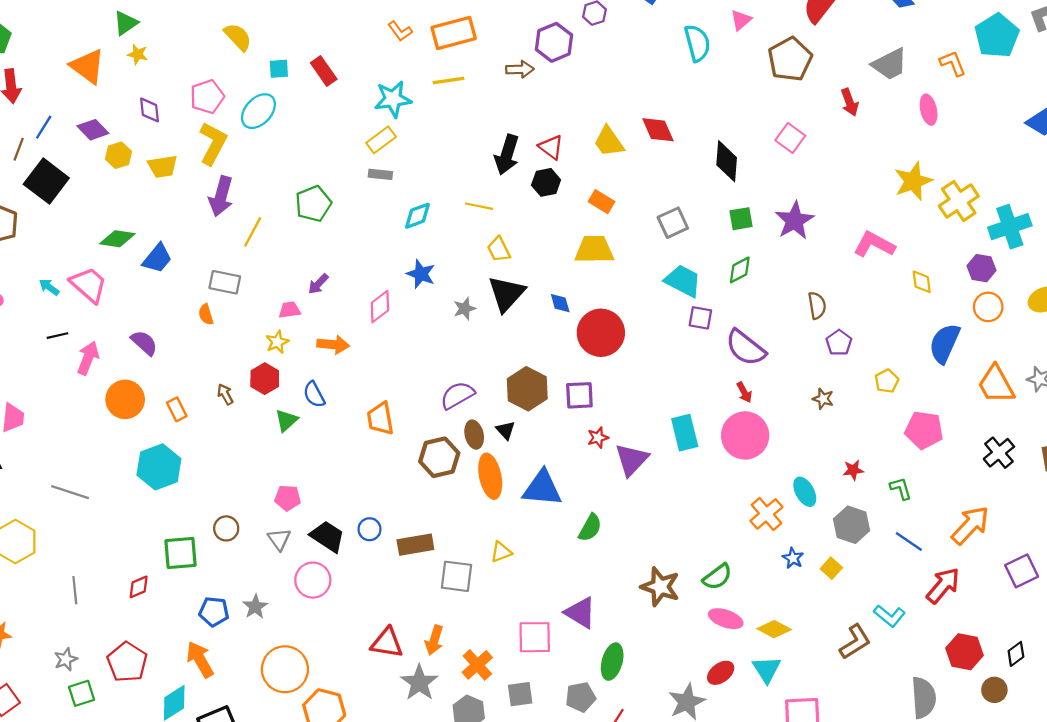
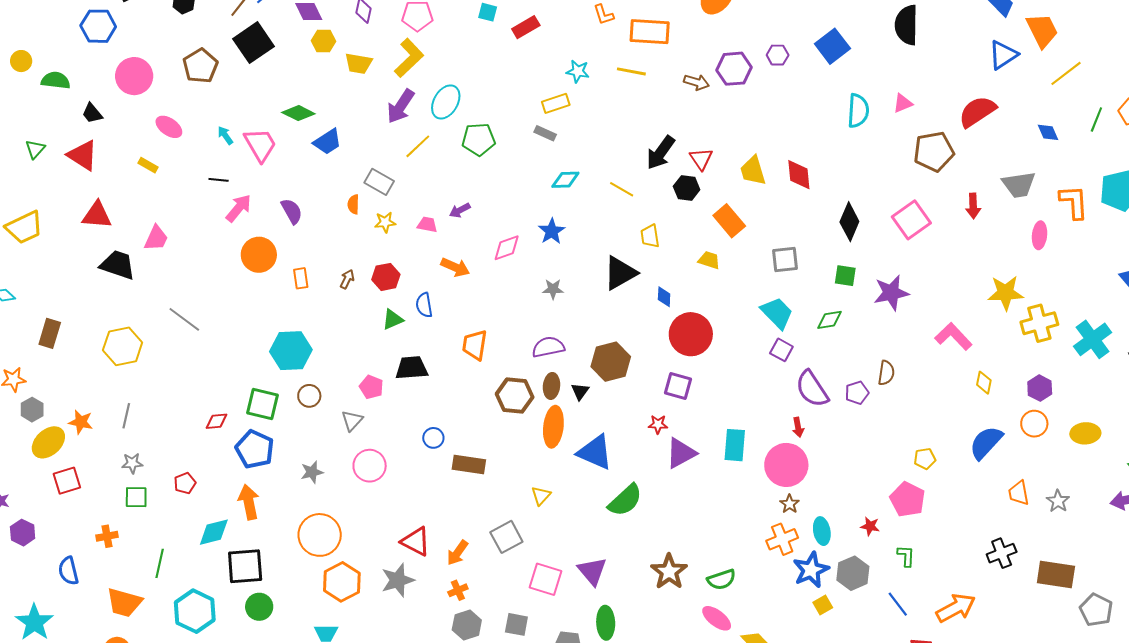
orange L-shape: (953, 63) -> (1074, 202), size x1.4
red rectangle: (324, 71) -> (526, 27), turned 76
cyan star: (393, 99) -> (578, 71), size x0.7
cyan ellipse: (258, 111) -> (446, 102), moved, turned -32
pink square: (790, 138) -> (911, 220), size x1.4
orange rectangle: (602, 202) -> (729, 221), size x1.4
cyan cross: (1010, 227) -> (1093, 339), moved, turned -36
yellow trapezoid: (499, 249) -> (650, 236), moved
yellow trapezoid: (594, 250) -> (709, 260), size x0.6
gray star: (465, 309) -> (553, 289), moved
yellow star: (277, 342) -> (385, 222), moved
purple pentagon: (839, 343) -> (857, 393), moved
orange trapezoid: (996, 384) -> (1019, 493), size x0.7
brown arrow: (225, 394) -> (347, 279), turned 36
purple square: (579, 395) -> (678, 386), moved
brown star: (823, 399) -> (790, 504), moved
pink pentagon: (924, 430) -> (908, 499), moved
cyan hexagon: (159, 467) -> (291, 351), moved
green semicircle: (590, 528) -> (625, 500), size x1.4
black trapezoid: (327, 536) -> (412, 368), moved, turned -56
yellow triangle: (501, 552) -> (541, 496), turned -45
blue star: (793, 558) -> (811, 570), moved, size x1.8
gray square: (456, 576) -> (506, 537), moved, turned 36
gray line: (75, 590) -> (126, 416), moved
blue pentagon: (214, 612) -> (255, 449), moved, size x1.4
red pentagon: (127, 662) -> (185, 483), size x0.6
green ellipse: (612, 662) -> (606, 623), turned -36
orange cross: (477, 665) -> (458, 590), moved, size x0.7
gray star: (419, 683) -> (398, 580), moved

